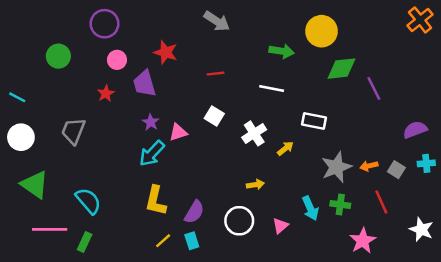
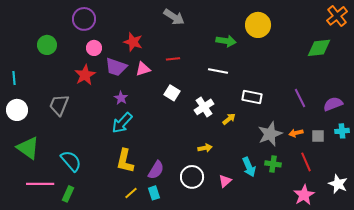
green diamond: (341, 69) -> (319, 48), moved
purple trapezoid: (144, 84) -> (116, 67), turned -55
purple line: (374, 89) -> (300, 98), moved
red star: (106, 94) -> (85, 75), size x1.5
cyan line: (17, 97) -> (14, 78), turned 56
pink triangle: (178, 132) -> (143, 69), moved
gray square: (396, 170) -> (318, 136), turned -32
pink star: (363, 241) -> (304, 195), moved

